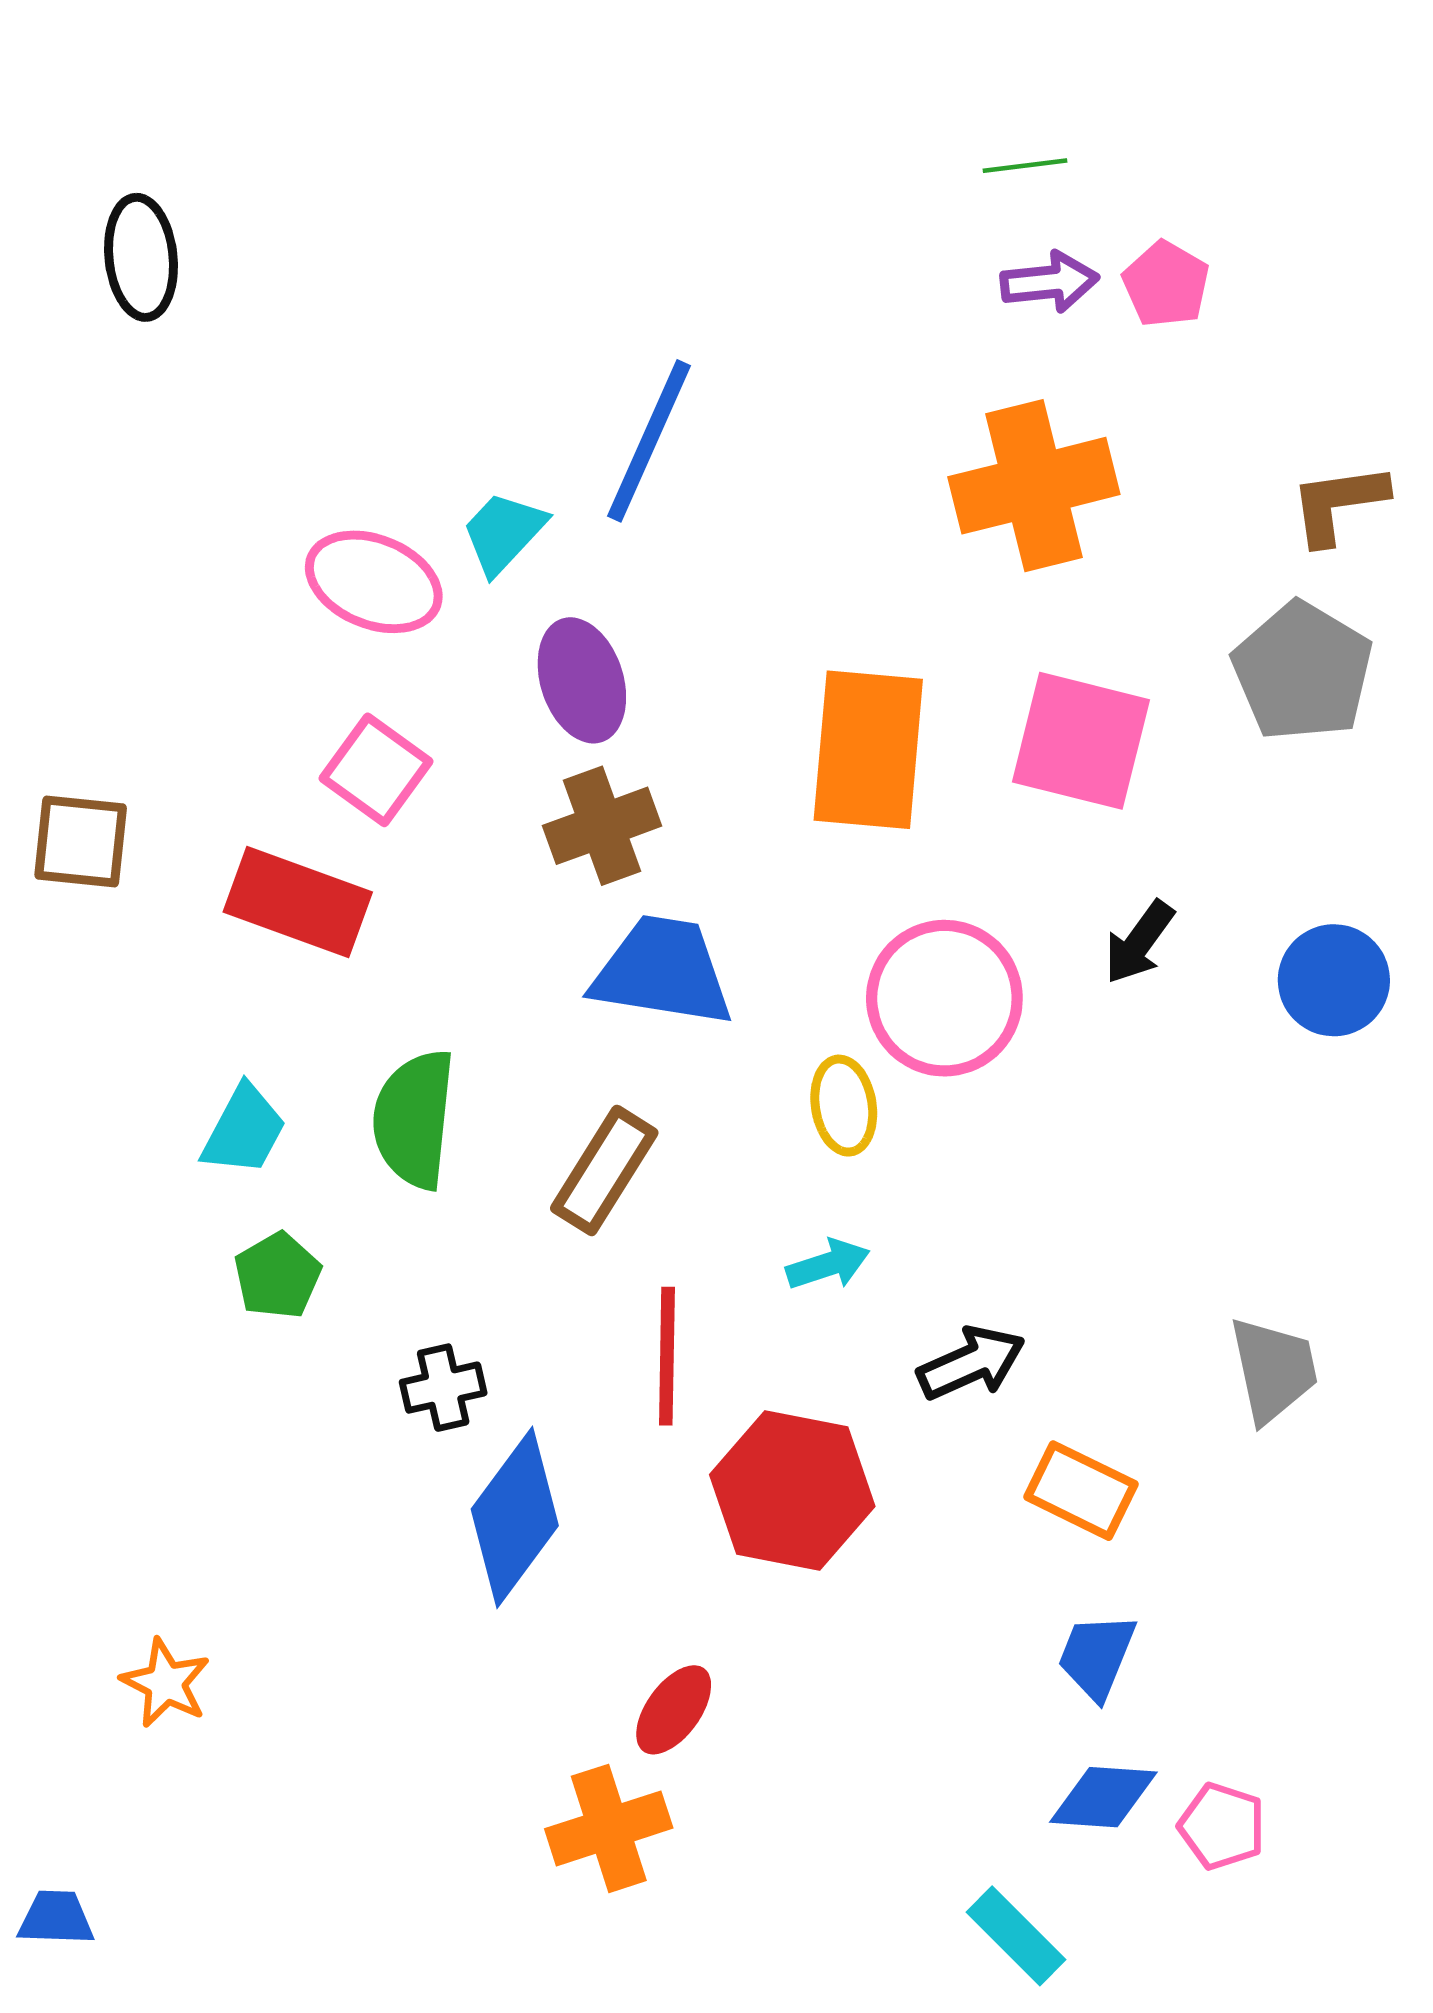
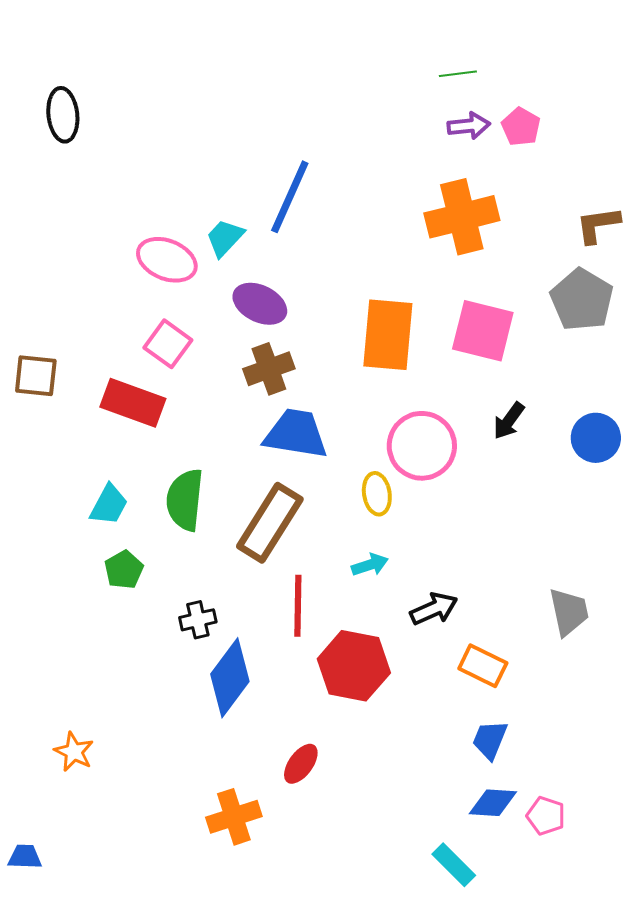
purple ellipse: (582, 680) -> (260, 304), turned -46
brown rectangle: (604, 1170) -> (270, 523), size x1.4
orange cross: (609, 1828) -> (234, 817), moved

